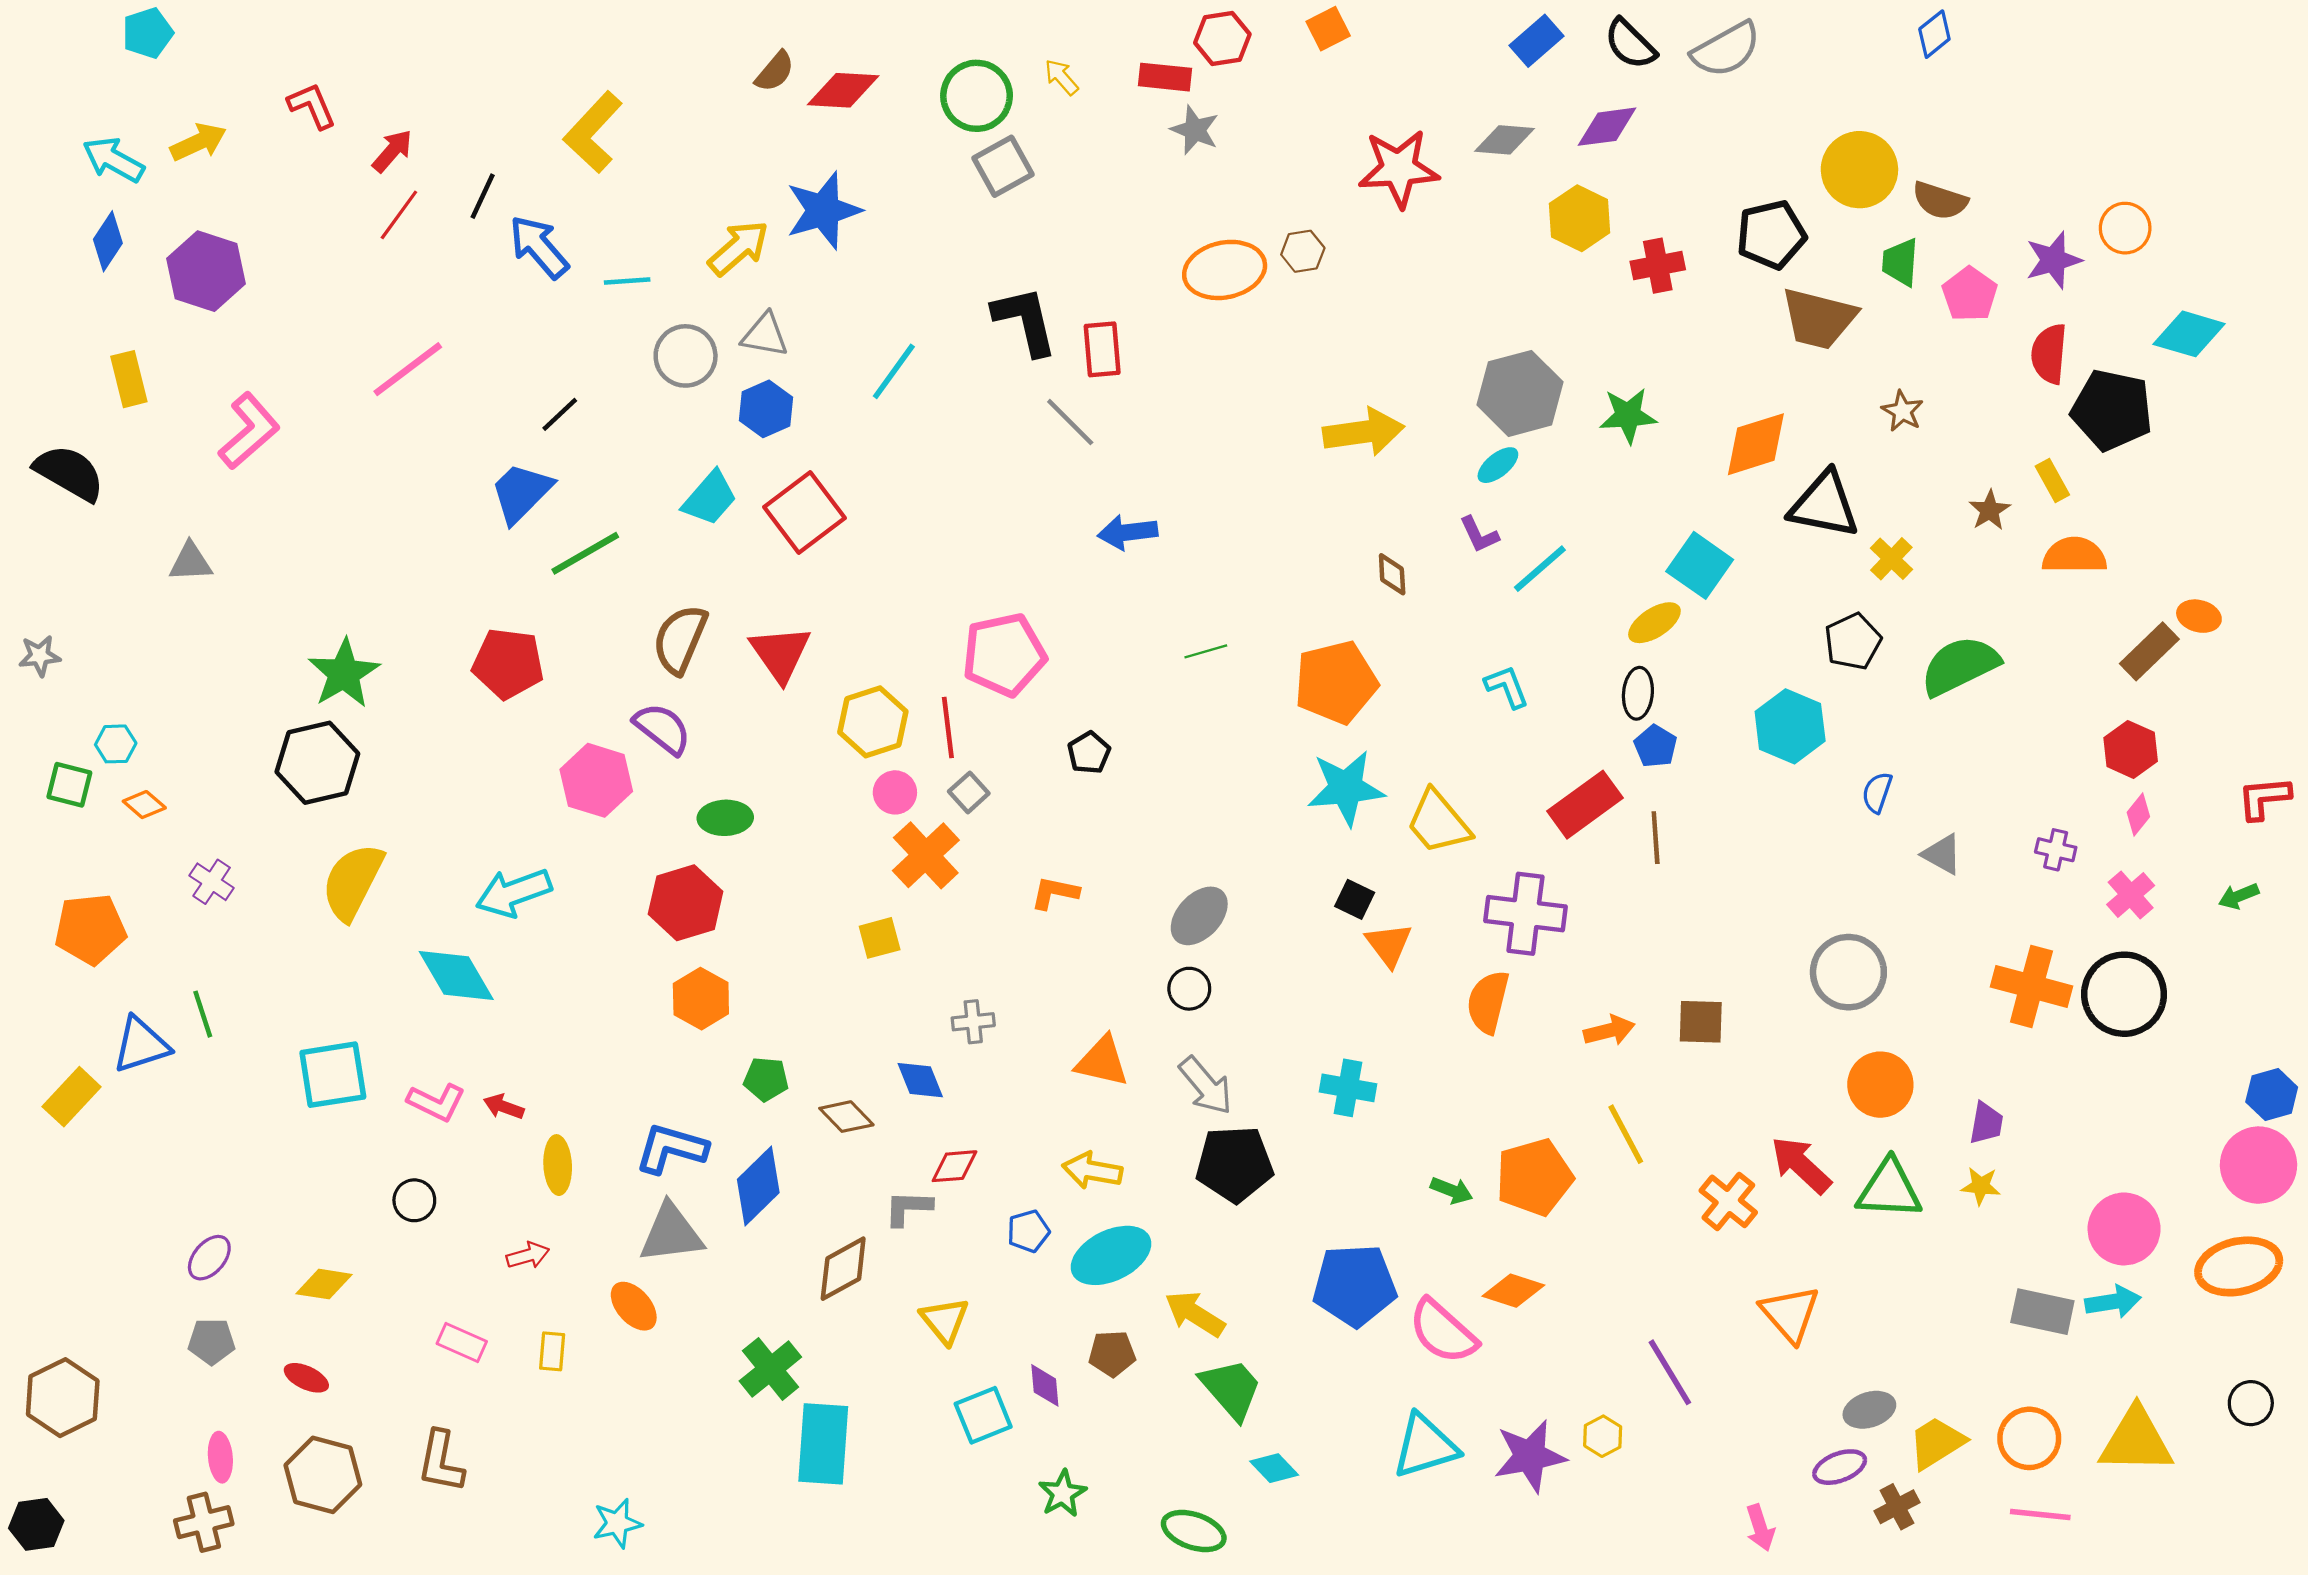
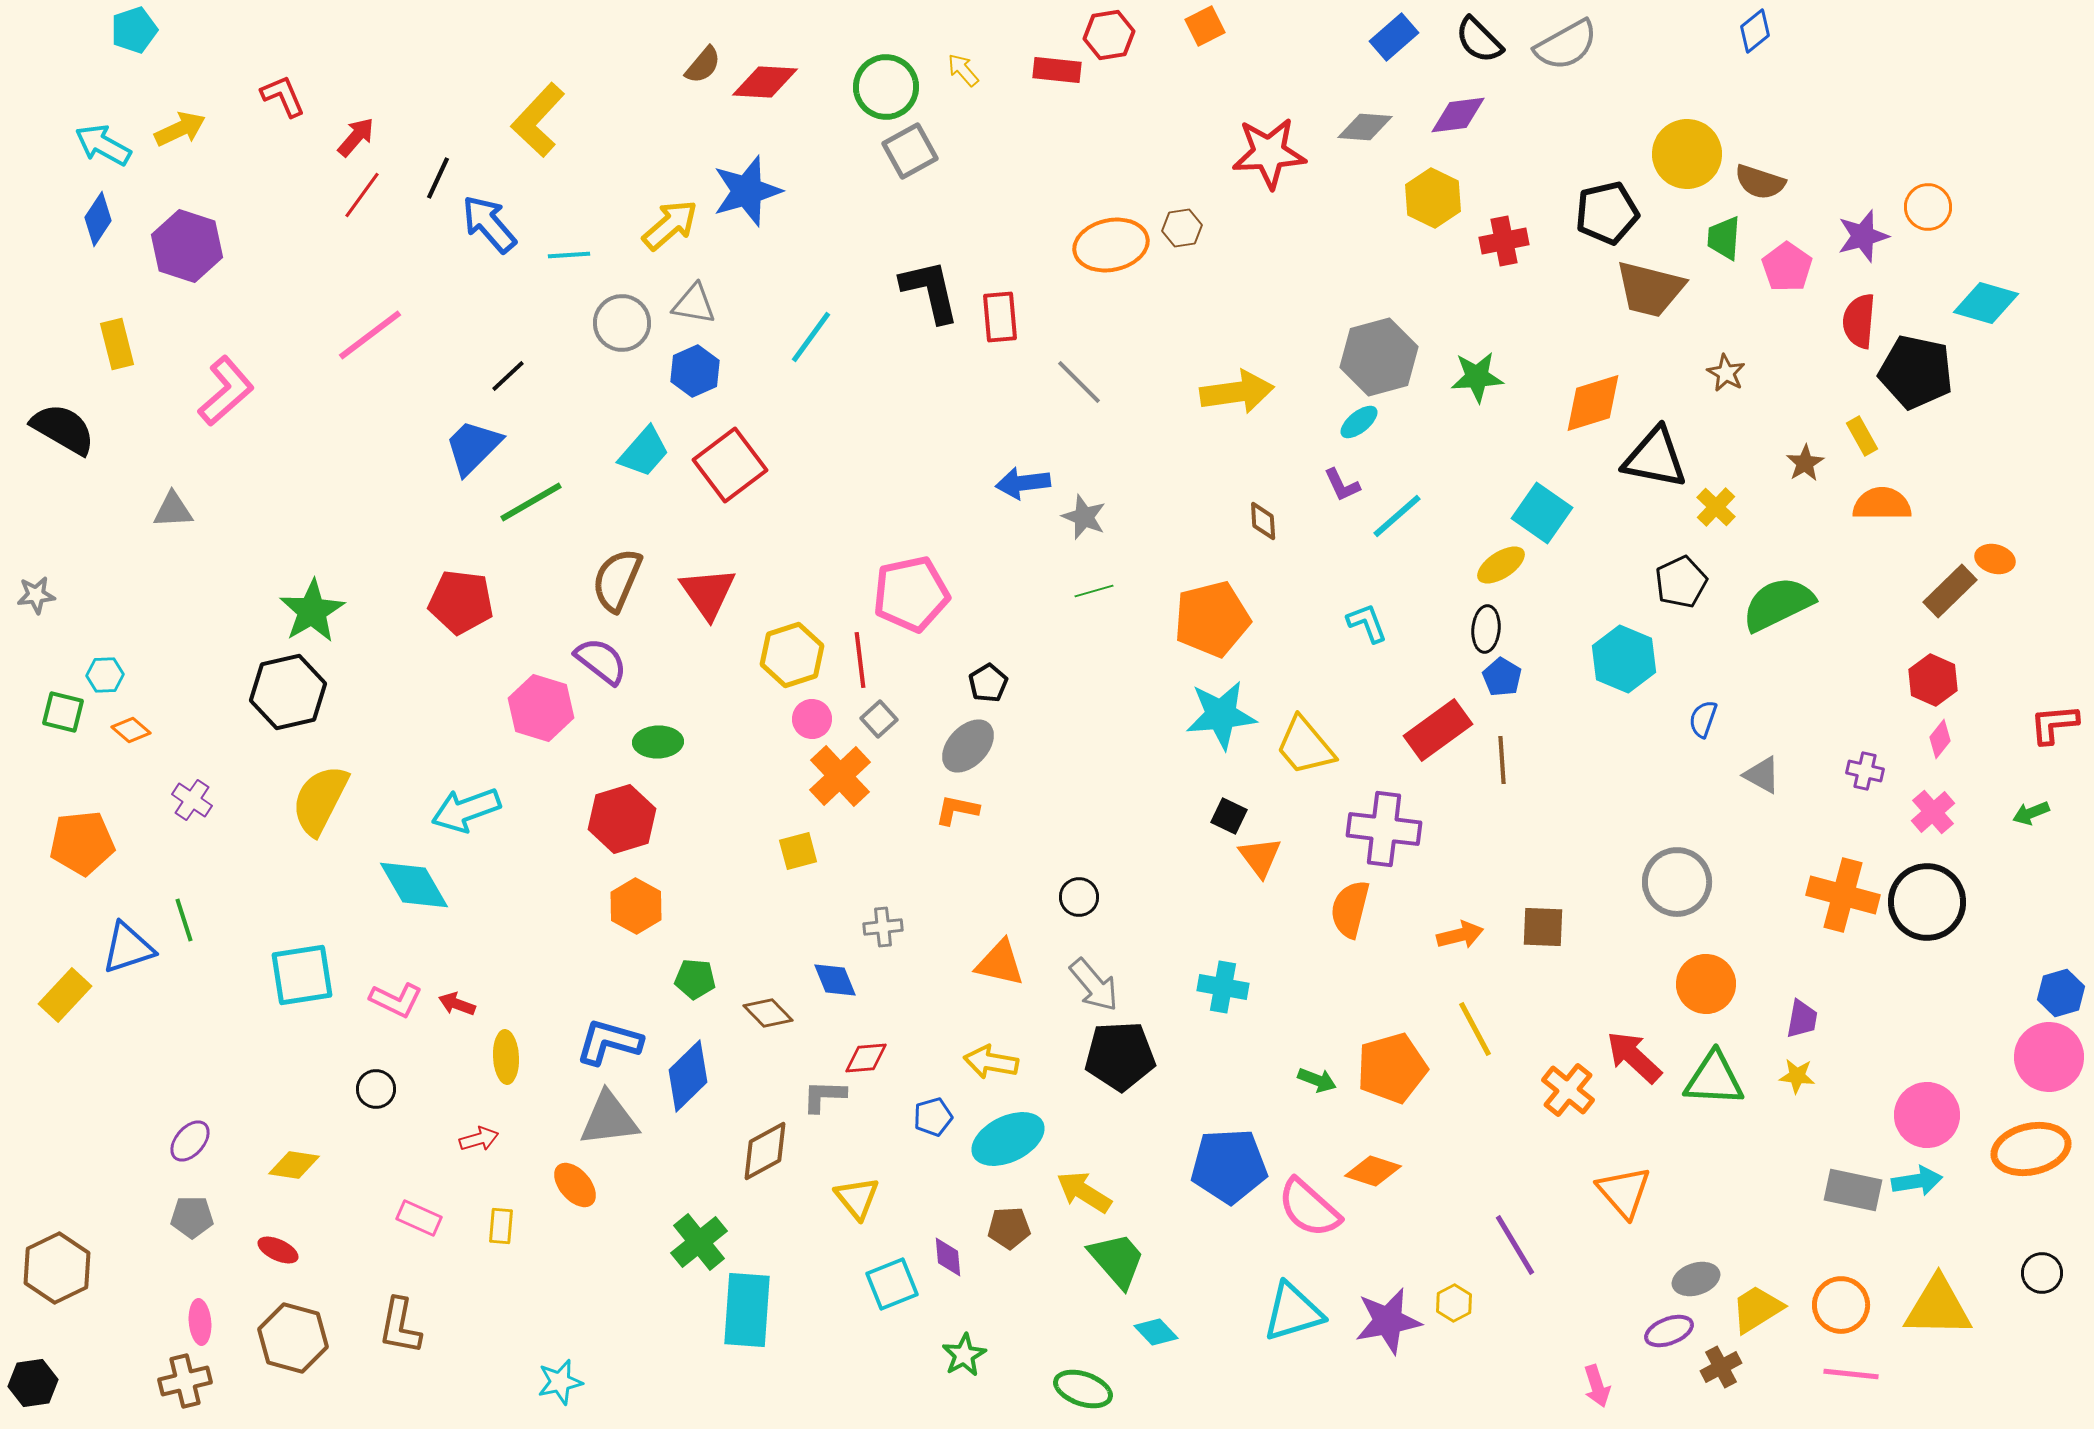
gray star: (1195, 130) -> (1084, 517), moved
gray line: (1070, 422) -> (1079, 382), moved
gray ellipse: (1199, 916) -> (968, 746), moved

